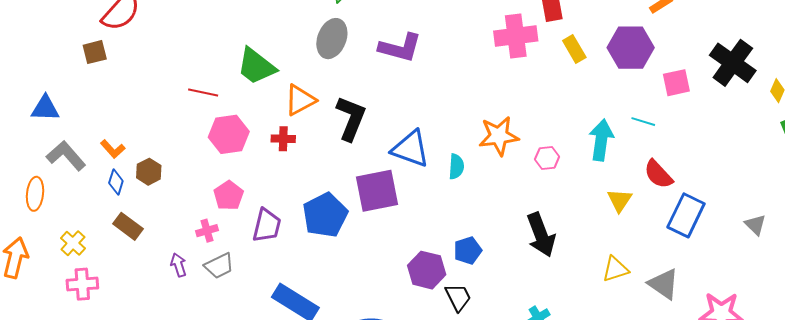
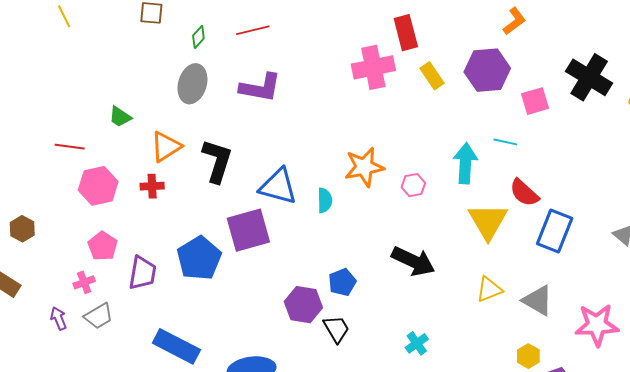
green trapezoid: (256, 66) -> (120, 117), size x0.6
yellow triangle: (620, 200) -> (488, 221), size x1.6
black arrow: (541, 235) -> (413, 261), turned -39

